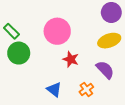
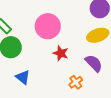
blue triangle: (54, 89) -> (23, 77), moved

